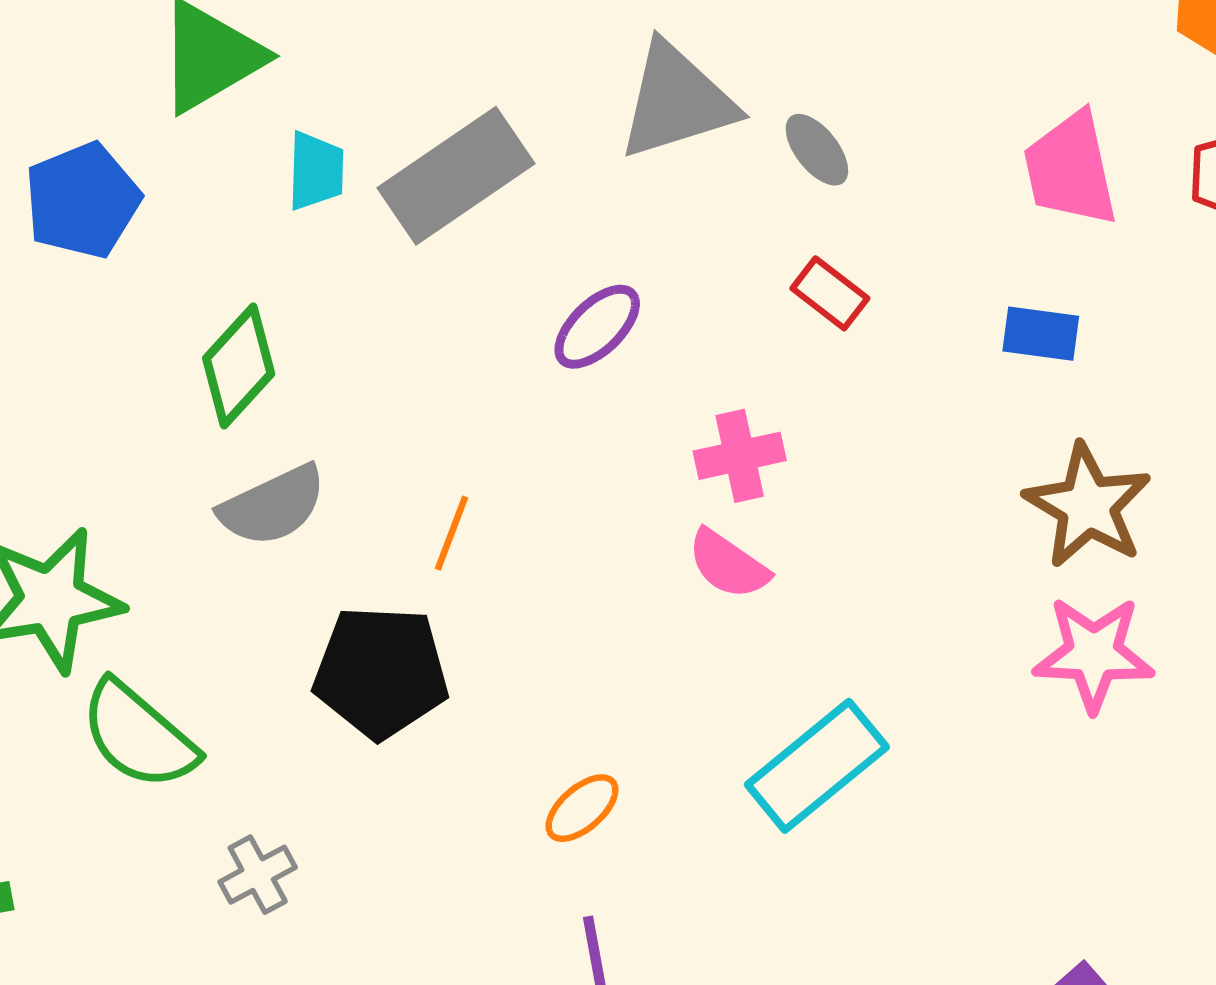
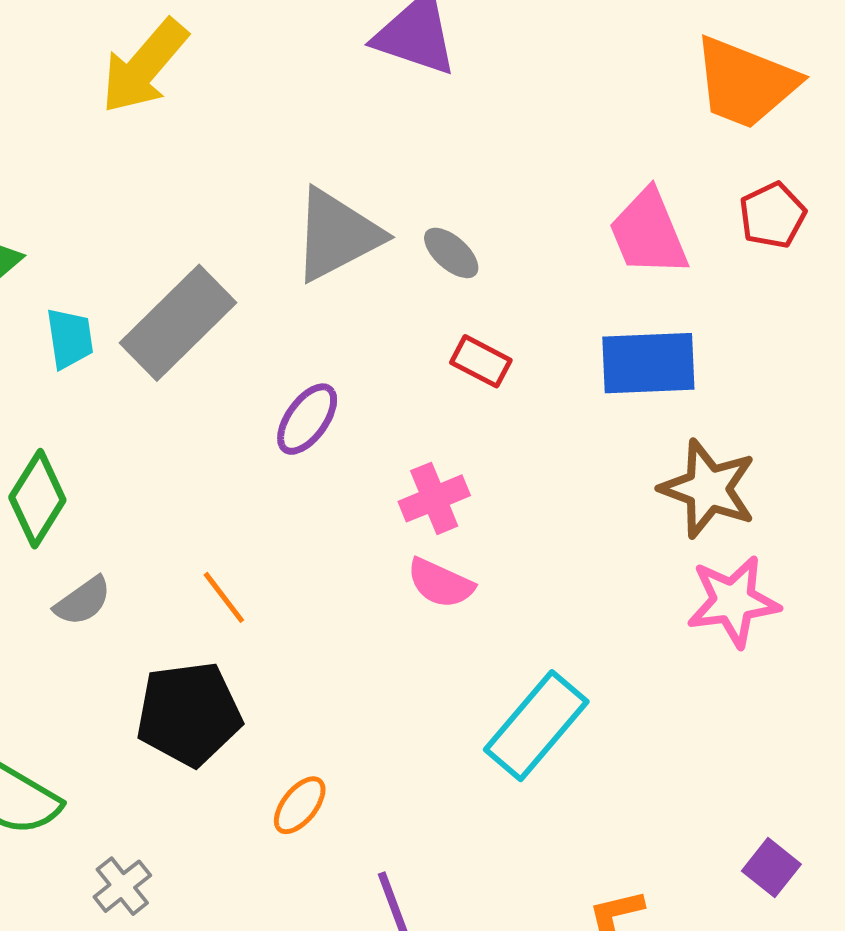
blue rectangle: (1041, 334) -> (648, 363), size x1.6
gray semicircle: (273, 506) -> (83, 601), size x0.7
orange line: (452, 533) -> (224, 597), turned -48
orange ellipse: (582, 808) -> (300, 805), moved

